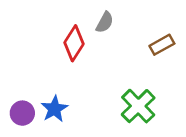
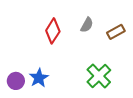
gray semicircle: (105, 22) -> (87, 25), moved

